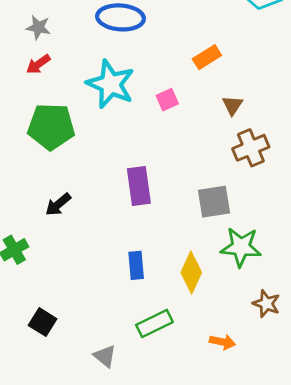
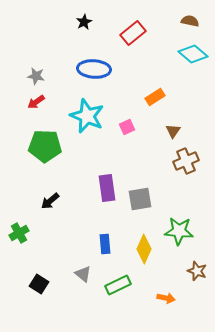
gray square: (214, 202) -> (140, 199), moved
gray triangle: (105, 356) -> (83, 274), moved

